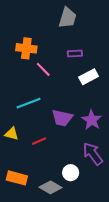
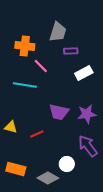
gray trapezoid: (67, 18) -> (58, 32), moved
cyan line: (28, 103) -> (25, 85), moved, turned 30
purple star: (92, 120) -> (87, 114), turned 30

